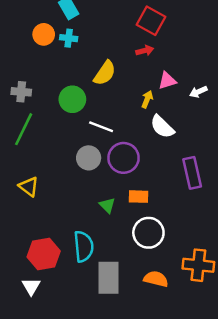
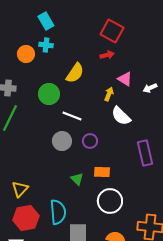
orange circle: (44, 34) -> (26, 54), moved
pink triangle: (167, 81) -> (125, 79), turned 49
purple circle: (124, 158) -> (90, 141), size x0.6
yellow triangle: (29, 187) -> (20, 189), moved, turned 36

